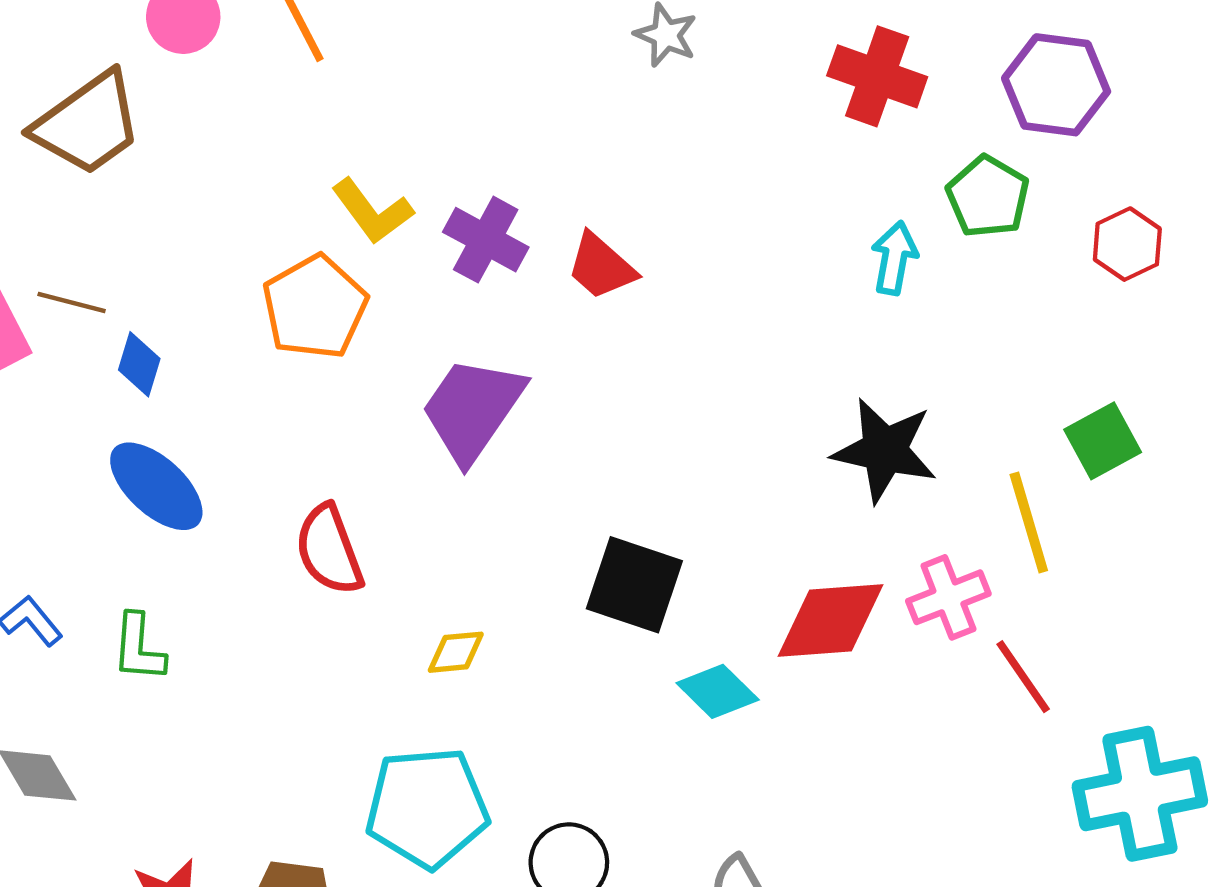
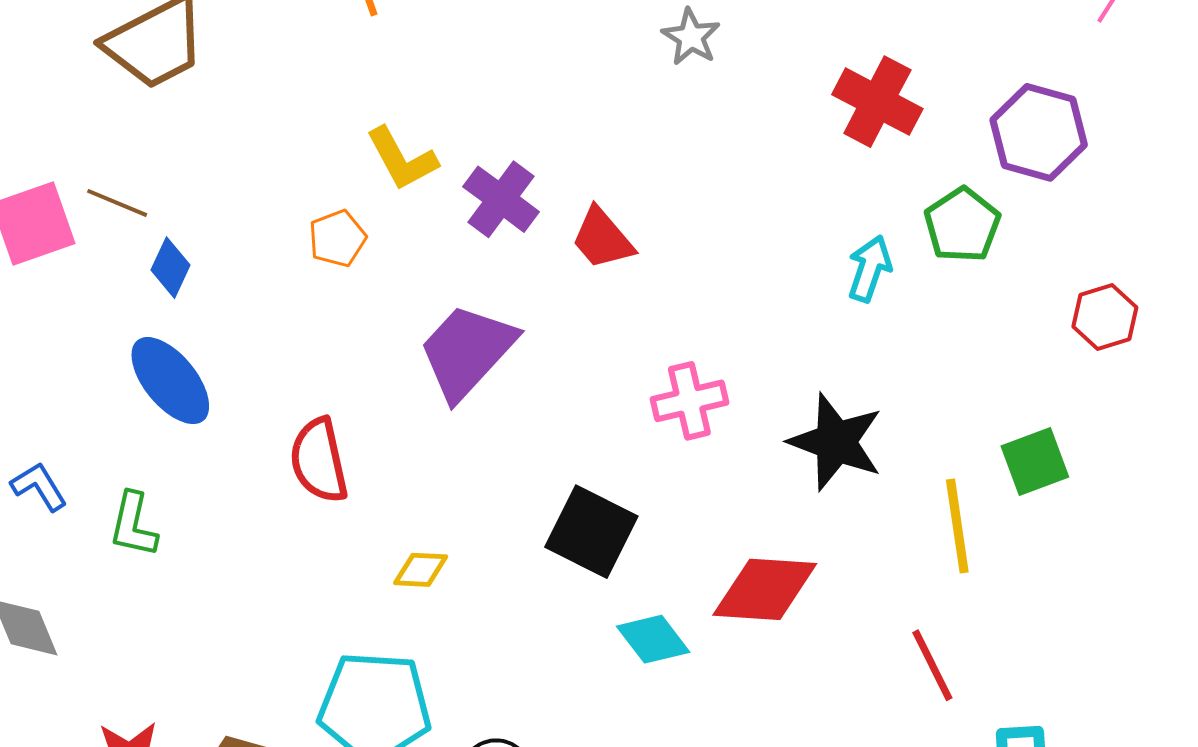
red hexagon: (1127, 244) -> (1105, 317), moved
orange pentagon: (315, 307) -> (337, 238), size x0.6
pink cross: (948, 597) -> (689, 401), moved

